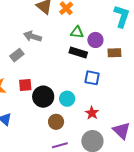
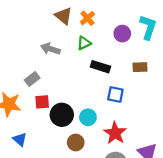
green triangle: (77, 32) -> (84, 43), moved, turned -32
purple circle: (95, 40) -> (122, 34), moved
gray rectangle: (17, 55) -> (32, 79), moved
red star: (92, 113) -> (115, 133), size x1.5

